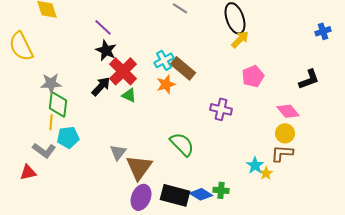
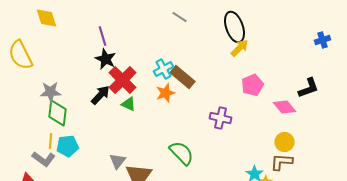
purple line: (103, 27) -> (102, 36), turned 30
pink diamond: (288, 111) -> (284, 107), moved
yellow line: (51, 122) -> (50, 141), moved

